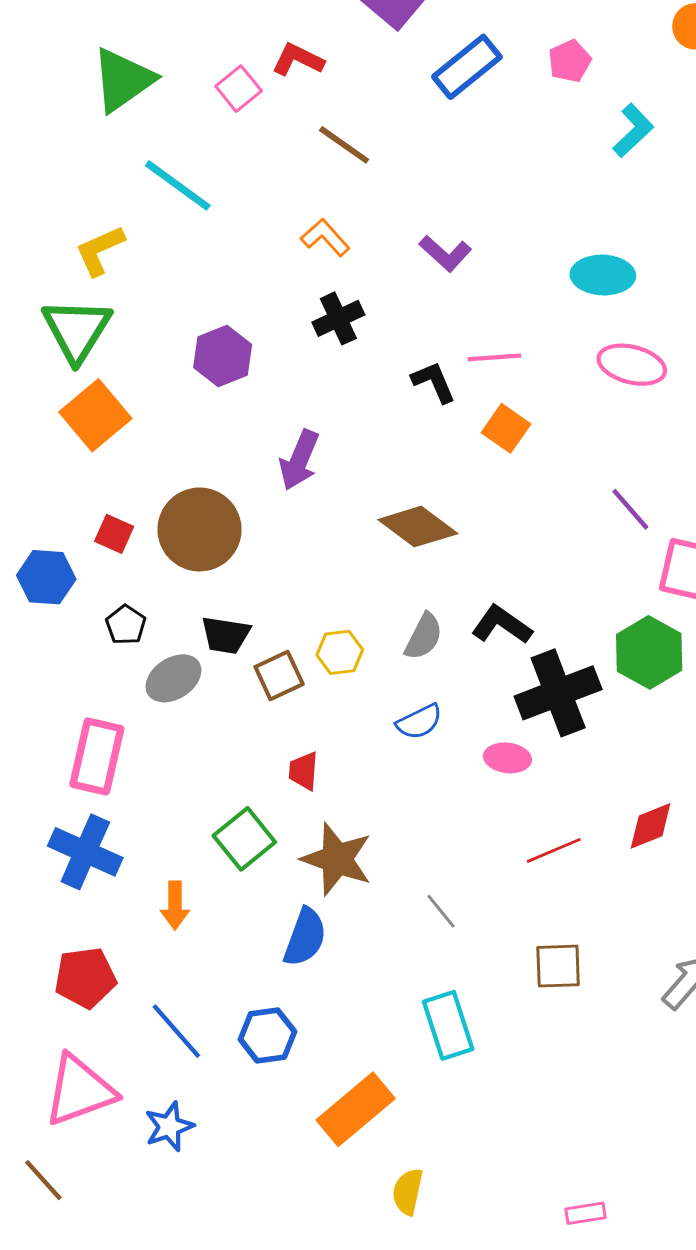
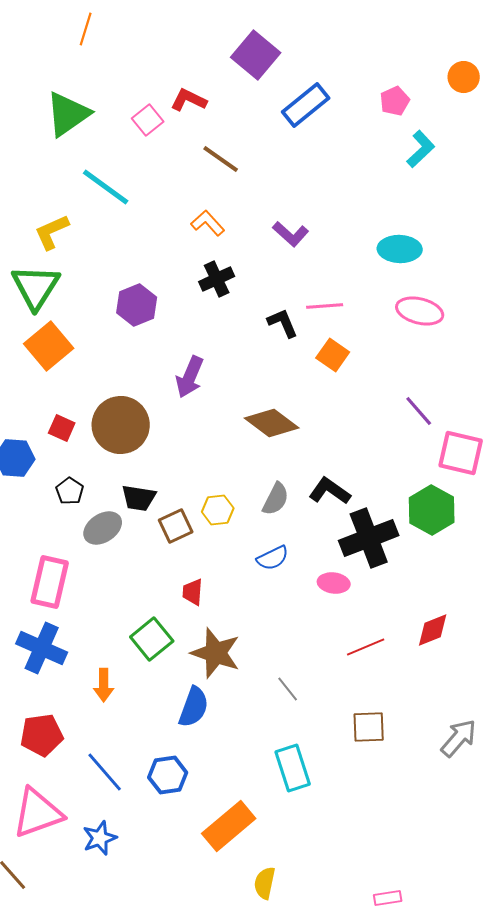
pink pentagon: (570, 61) -> (395, 101), moved

